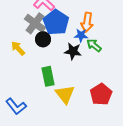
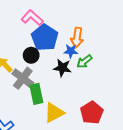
gray cross: (35, 23) -> (23, 78), moved
green arrow: (94, 45) -> (84, 62), turned -77
yellow triangle: (65, 94) -> (54, 113), turned 40

